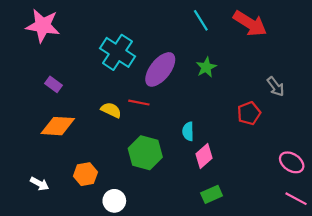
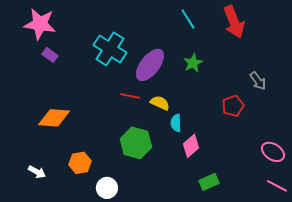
red arrow: (250, 23) -> (234, 22), turned 36
purple rectangle: (53, 84) -> (50, 55), moved
yellow semicircle: (111, 110) -> (160, 103), moved
green rectangle: (212, 194) -> (209, 182), moved

